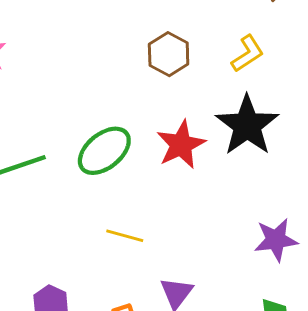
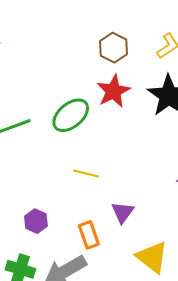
red star: (181, 145) -> (113, 91), moved

